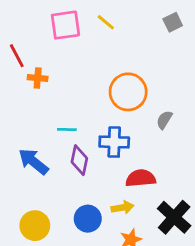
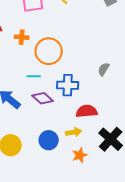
orange cross: (38, 78) -> (22, 37), moved
orange circle: (128, 92) -> (49, 51), moved
purple diamond: (79, 160) -> (43, 98), turned -60

